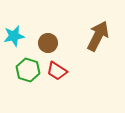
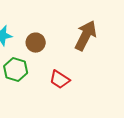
red trapezoid: (57, 71) -> (60, 80), moved

